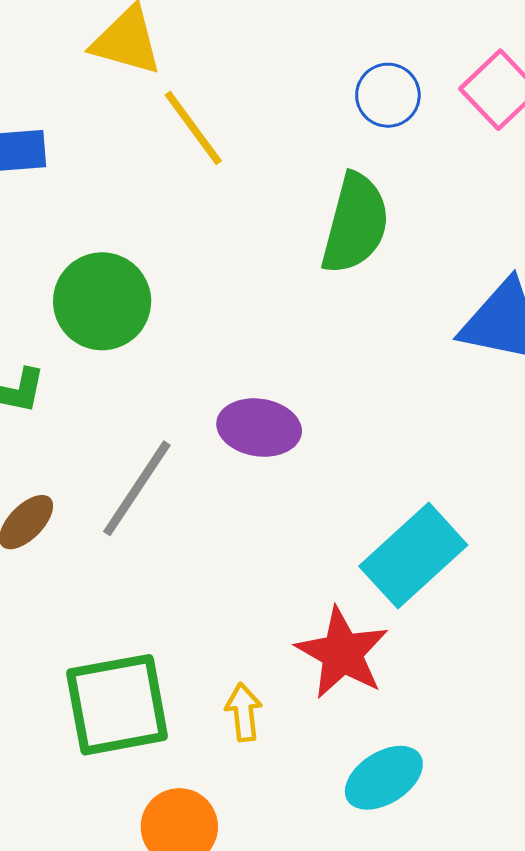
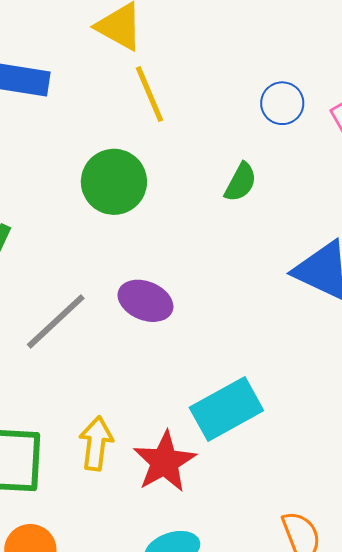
green semicircle: (355, 224) -> (241, 182), size x0.6
green circle: (102, 301) -> (114, 182), moved
yellow arrow: (244, 712) -> (96, 443), moved, size x1.4

